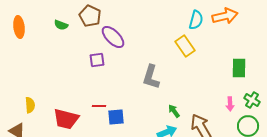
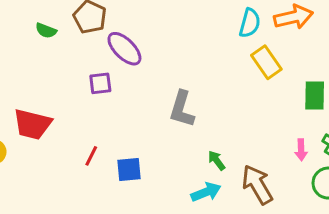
yellow rectangle: (185, 46) -> (266, 62), moved
red line: (99, 106) -> (91, 156), moved, turned -64
red trapezoid: (66, 119) -> (32, 124), moved

